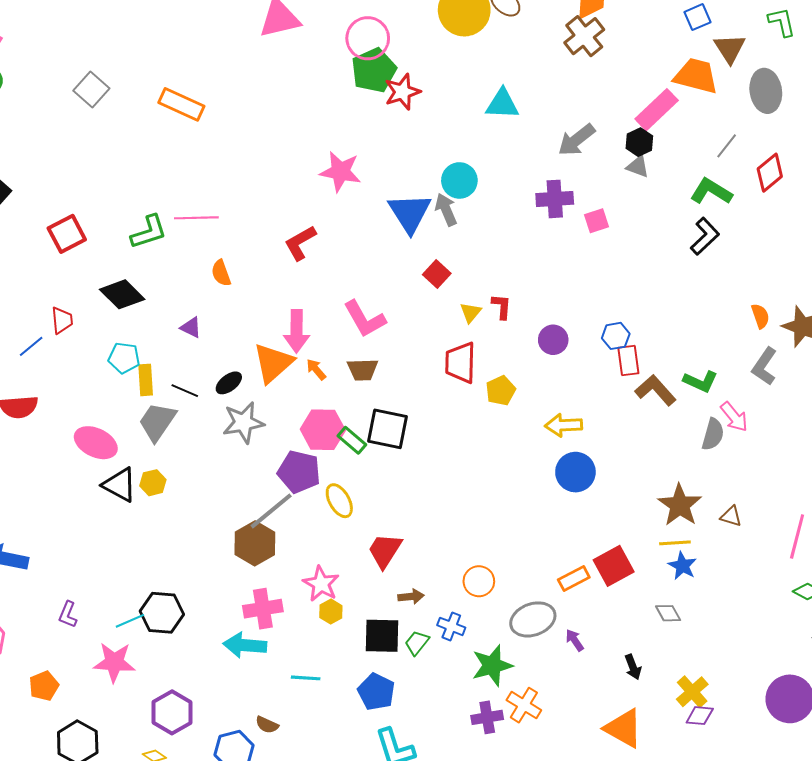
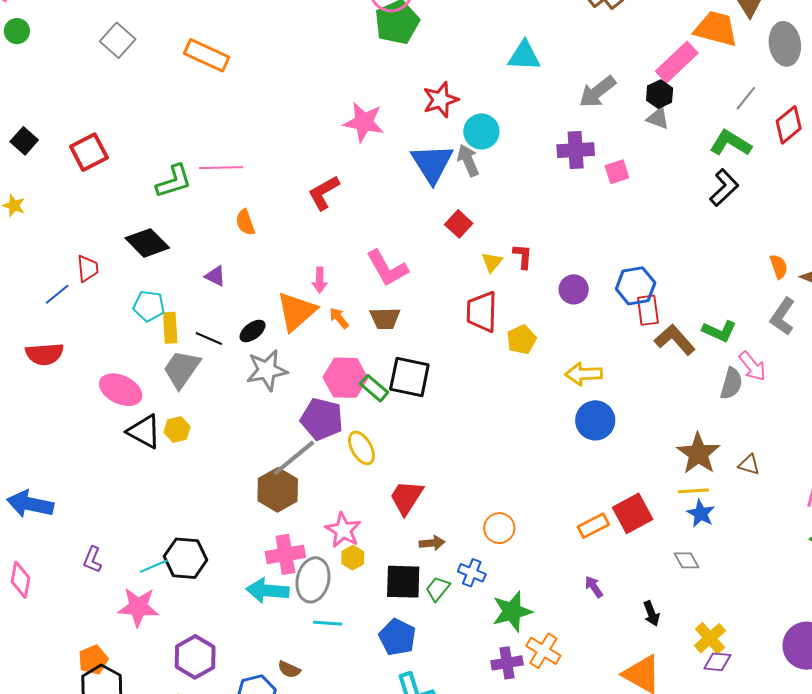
red star: (402, 92) -> (441, 100), moved
red square: (67, 234) -> (89, 152), moved
pink arrow: (297, 331) -> (320, 280), size x0.6
blue hexagon: (616, 336) -> (636, 286), size x1.4
gray ellipse: (533, 619) -> (313, 580), moved, turned -57
orange pentagon: (44, 686) -> (93, 660), moved

